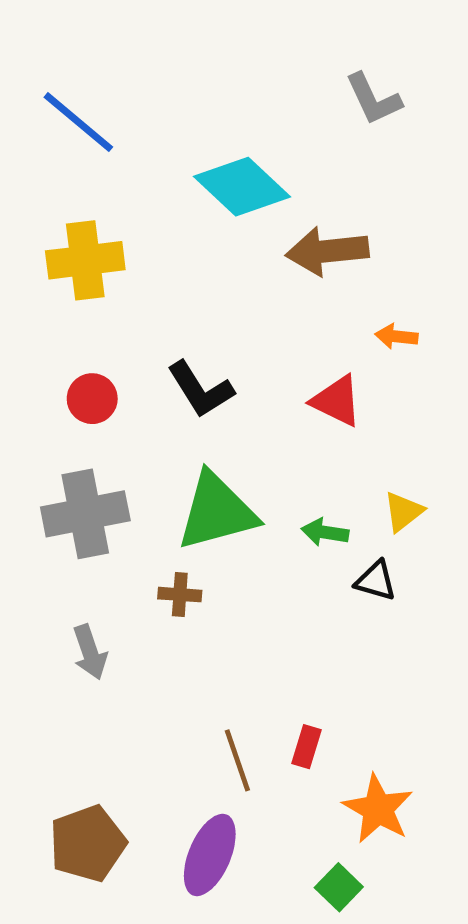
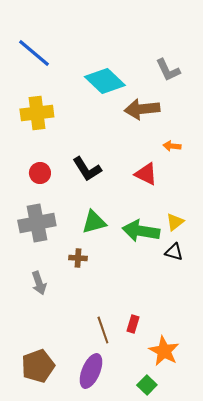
gray L-shape: (373, 99) -> (168, 70), moved
green triangle: (217, 512) -> (94, 222), size x0.7
green arrow: (325, 532) -> (141, 231), size x1.8
black triangle: (376, 581) -> (174, 252), moved

